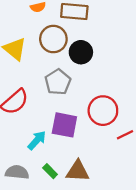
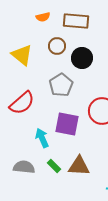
brown circle: (53, 39) -> (57, 46), size x0.7
cyan arrow: (37, 140) -> (42, 138), turned -66

